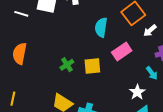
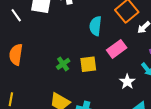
white line: (21, 14) -> (16, 15), turned 40
white star: (137, 92) -> (127, 82), moved

